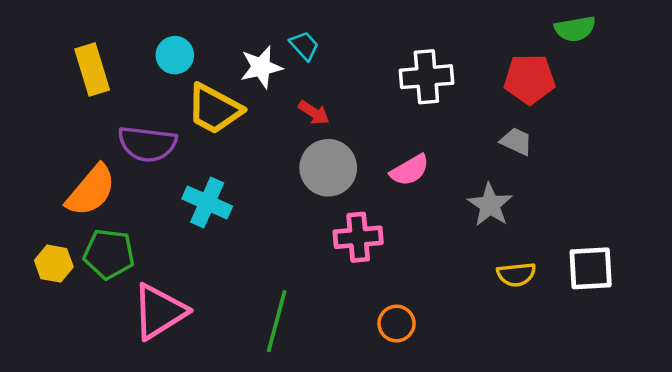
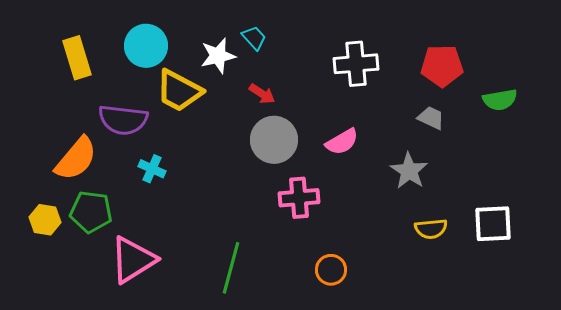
green semicircle: (575, 29) -> (500, 100), moved
cyan circle: (175, 55) -> (146, 46), size x1.4
cyan cross: (207, 202) -> (152, 169), moved, size x0.7

